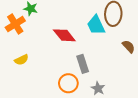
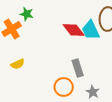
red diamond: (64, 35) -> (74, 30), moved

